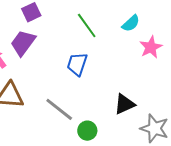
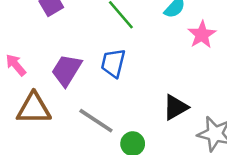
purple trapezoid: (23, 43) -> (67, 70), moved

